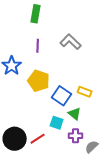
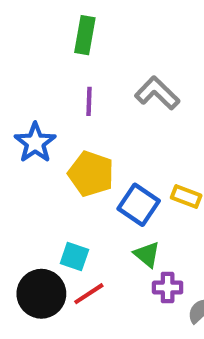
green triangle: (75, 114) -> (147, 254), moved
cyan square: (57, 123) -> (74, 257), moved

